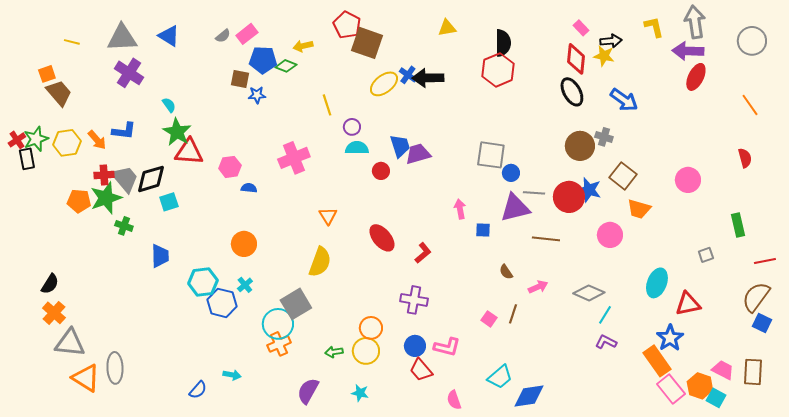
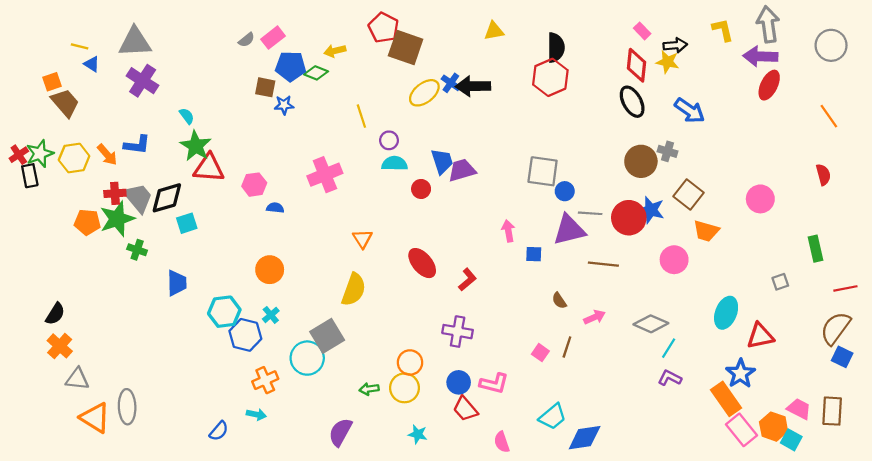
blue triangle: (169, 36) -> (92, 64), moved, size x0.7
gray triangle: (70, 343) -> (77, 379), size x0.7
orange cross: (279, 344) -> (265, 380), moved
cyan star: (360, 393) -> (418, 434), moved

